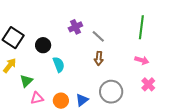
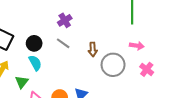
gray line: (98, 36) -> (63, 43), moved
cyan semicircle: (59, 65) -> (35, 63), moved
gray circle: (111, 92) -> (113, 65), moved

